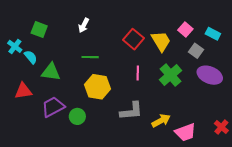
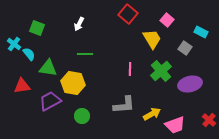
pink square: (185, 30) -> (167, 20), moved
red square: (133, 39) -> (128, 14), moved
purple ellipse: (210, 75) -> (190, 84), moved, turned -35
yellow hexagon: (97, 87) -> (73, 83), moved
green circle: (77, 116) -> (82, 116), moved

